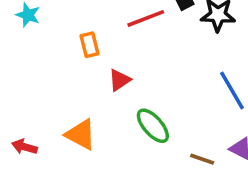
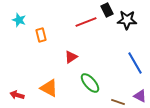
orange rectangle: (90, 45) -> (41, 35), moved

